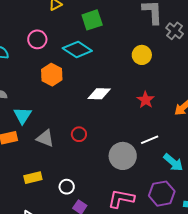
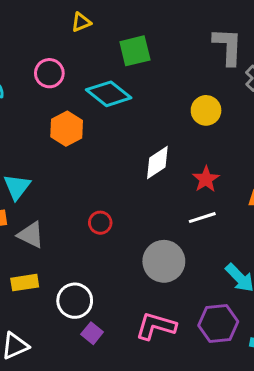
white diamond: (99, 94) -> (157, 162), moved, turned -40
gray triangle: (45, 138) -> (31, 235), moved
white line: (150, 140) -> (202, 218), moved
white circle: (67, 187) -> (75, 301), size x1.5

